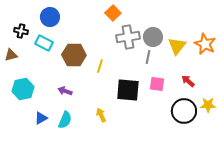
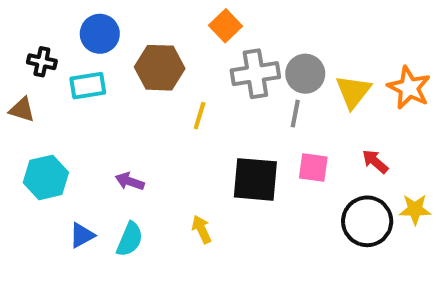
cyan rectangle: (44, 43) -> (88, 86), turned -36
brown triangle: (11, 55) -> (22, 110), turned 32
brown hexagon: (74, 55) -> (160, 68), moved
yellow line: (100, 66) -> (200, 116), moved

